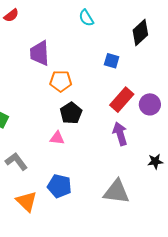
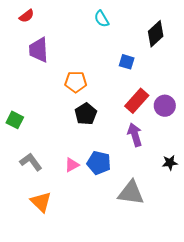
purple trapezoid: (40, 53) -> (39, 50), moved
pink triangle: (57, 138) -> (72, 165), moved, turned -35
blue pentagon: (59, 186) -> (99, 163), moved

